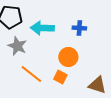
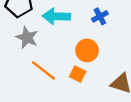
blue cross: (79, 28) -> (100, 16), turned -32

